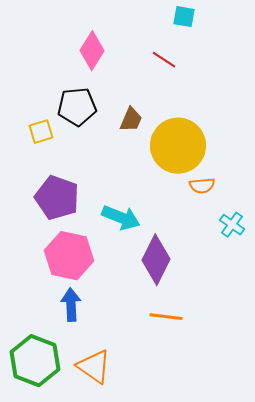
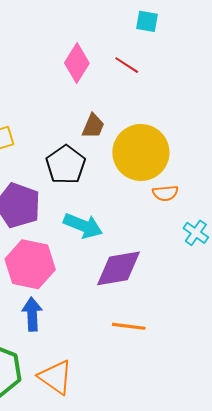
pink diamond: (92, 51) -> (77, 63), moved
black pentagon: (77, 107) -> (66, 165), moved, turned -30
purple diamond: (156, 260) -> (119, 268), turned 54

